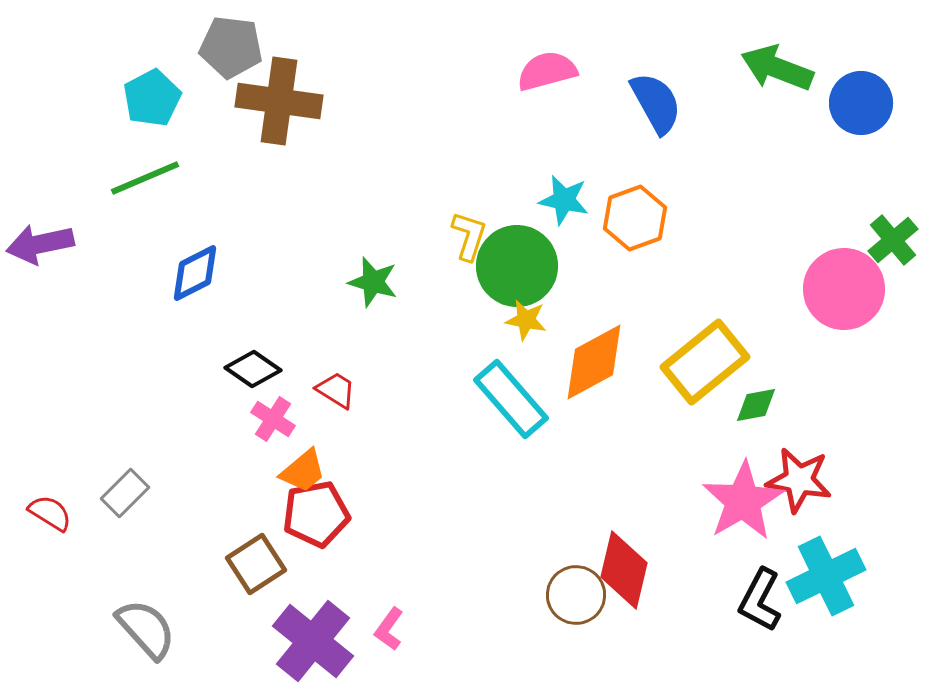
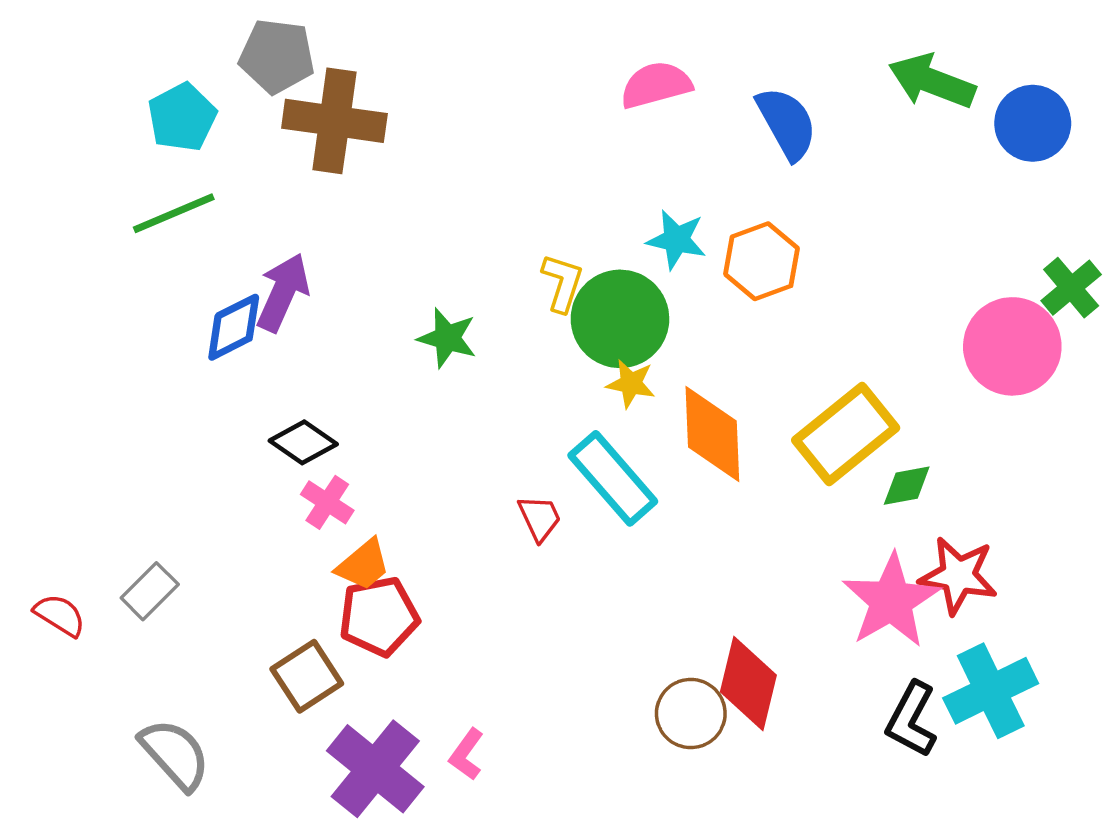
purple arrow: (40, 244) -> (283, 292), moved, turned 126
orange diamond: (594, 362) -> (712, 434), turned -64
red trapezoid: (336, 390) -> (540, 518), moved, turned 33

